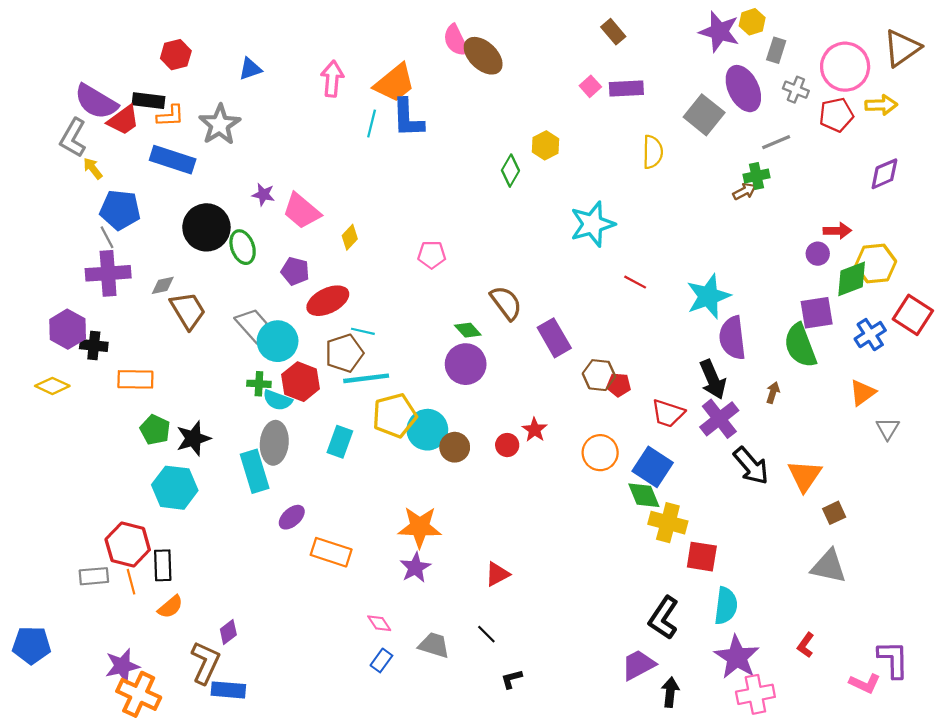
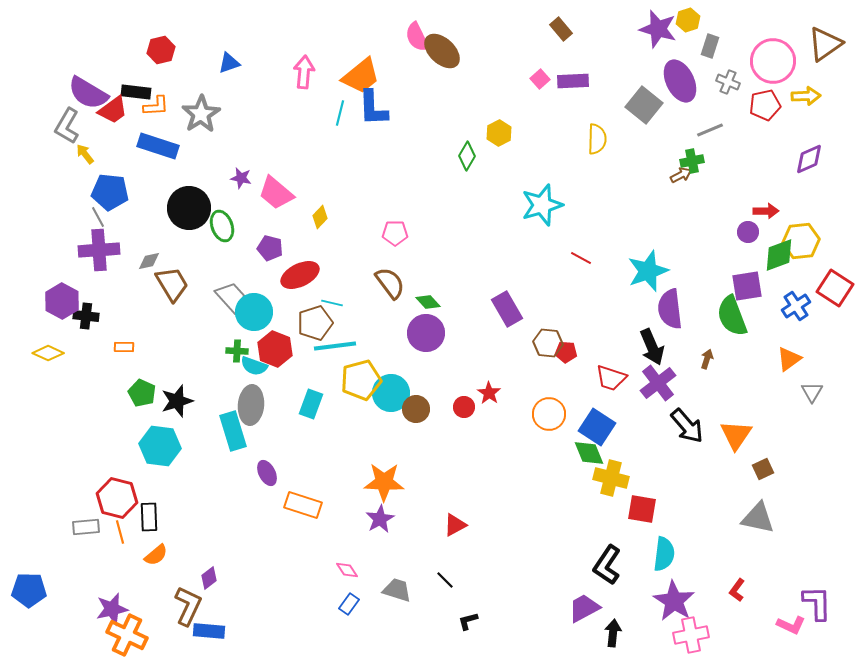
brown semicircle: (506, 303) -> (390, 283), moved
orange rectangle: (135, 379) -> (124, 347), size x0.6
purple ellipse: (292, 517) -> (267, 473), turned -75

